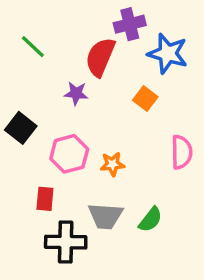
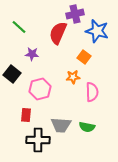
purple star: (76, 93) -> (32, 54), moved
pink semicircle: (182, 152) -> (92, 92), moved
orange star: (112, 164) -> (73, 77), moved
green semicircle: (150, 220) -> (87, 127), turned 63

